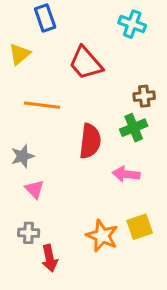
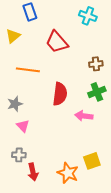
green cross: (134, 128) -> (97, 92), moved
yellow square: (140, 227) -> (92, 161), moved
orange star: (102, 236) -> (68, 173), moved

